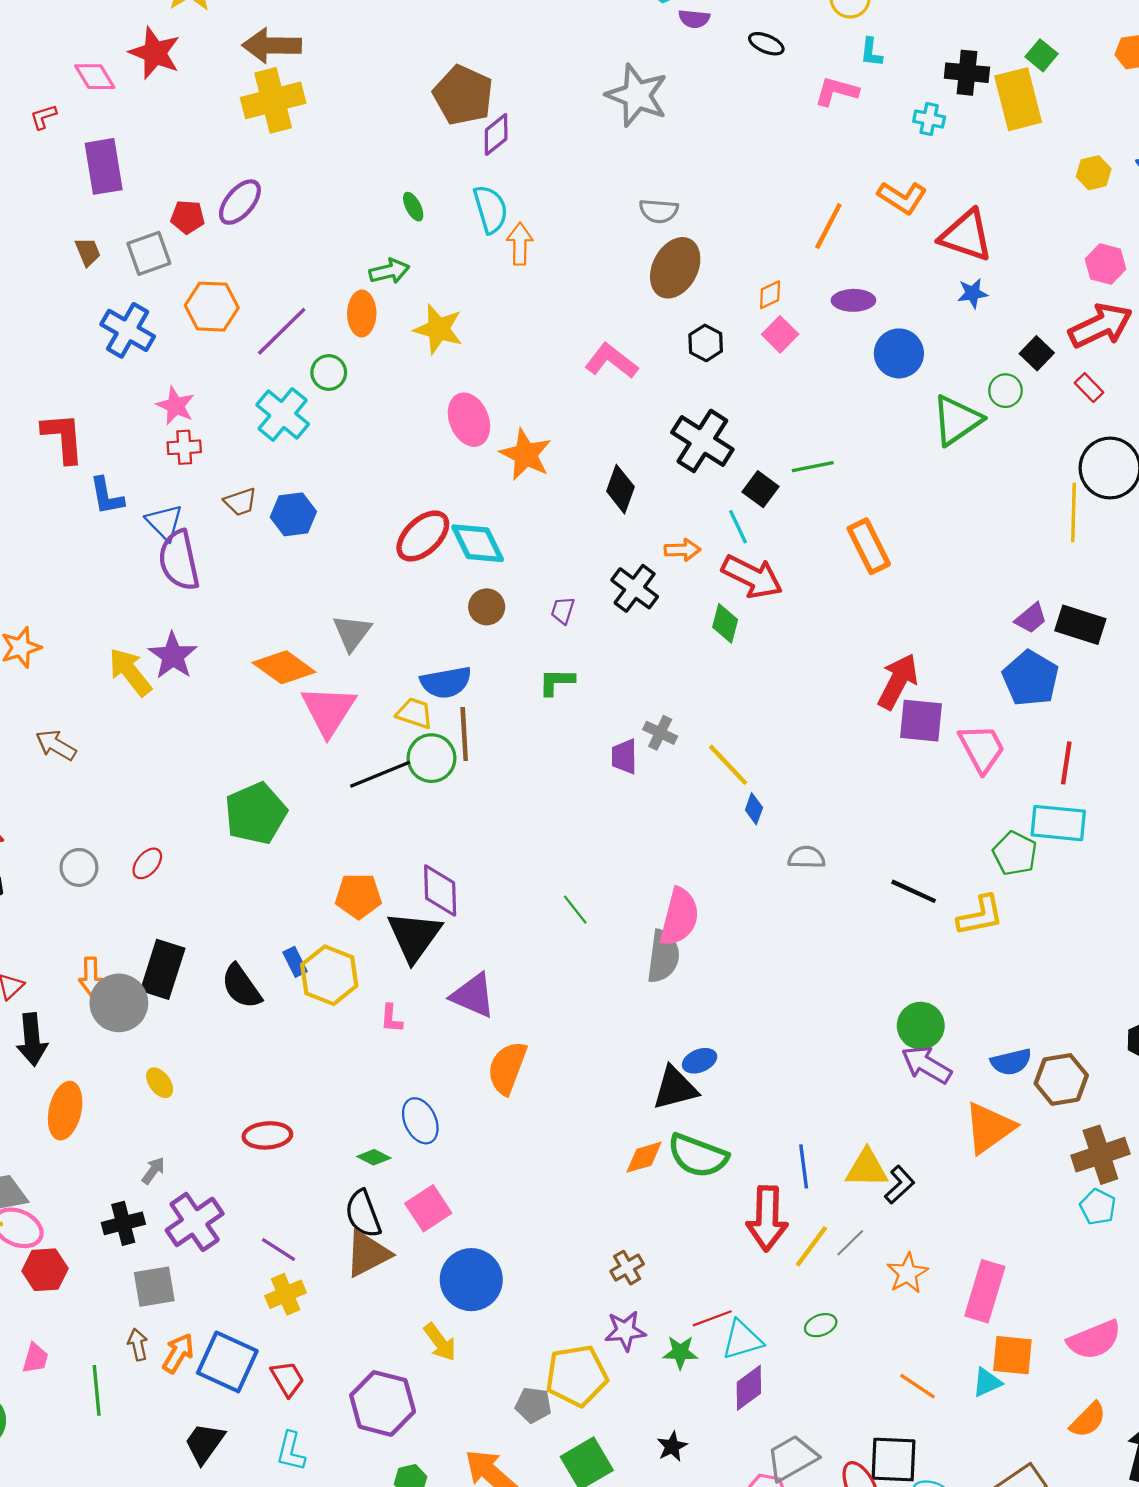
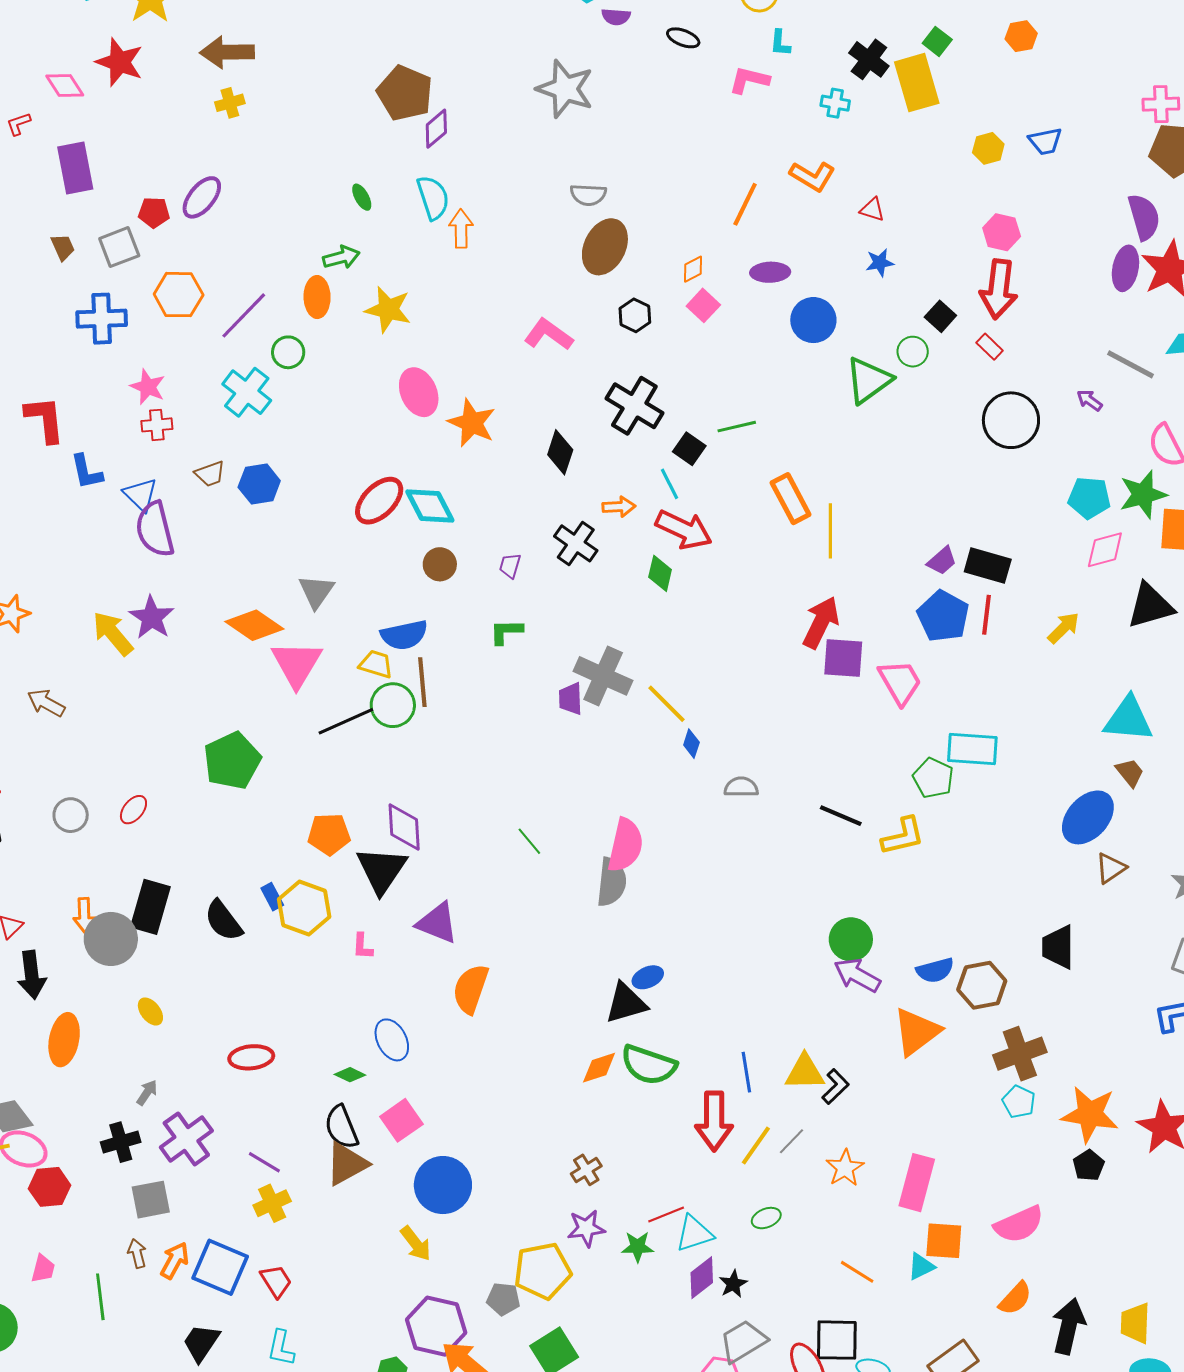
black cross: (967, 73) -> (869, 59), turned 33
yellow cross: (273, 100) -> (230, 103), size x0.5
red triangle: (966, 236) -> (872, 210), size x0.5
red arrow: (1101, 326) -> (999, 289), turned 124
blue cross: (128, 330) -> (102, 319), turned -30
yellow line: (1073, 512) -> (830, 531), moved
gray cross: (660, 733) -> (603, 676), size x1.8
red line: (1066, 763) -> (987, 615), moved
purple hexagon: (383, 1403) -> (436, 1326), moved
black star: (672, 1446) -> (733, 1284), moved

